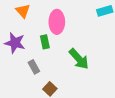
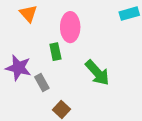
purple star: (15, 43) -> (18, 68), moved

